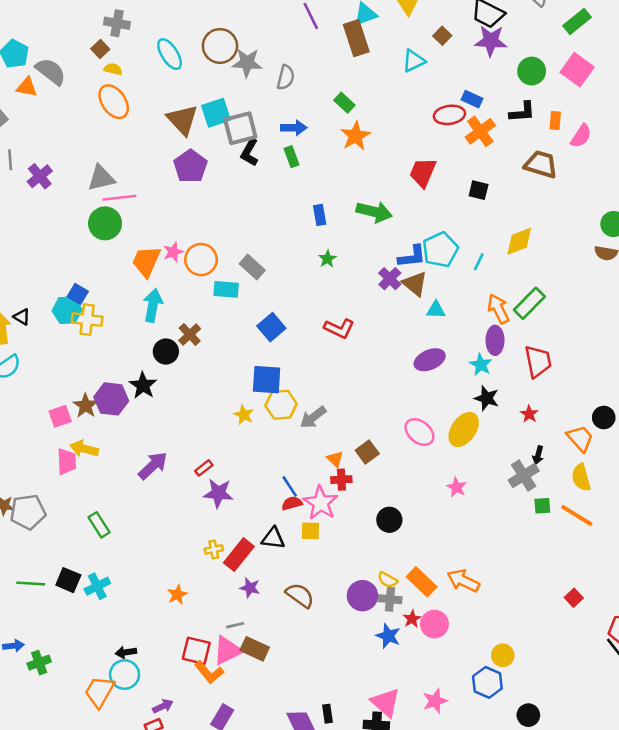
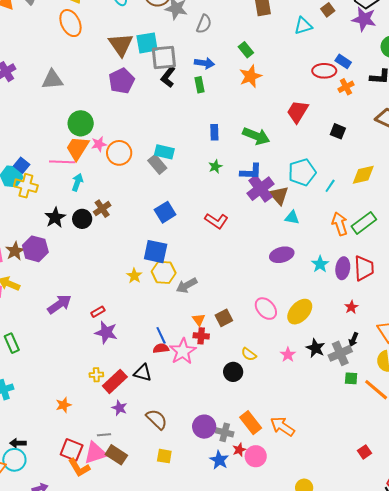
orange cross: (480, 131) -> (346, 87), size x0.7
pink line: (119, 198) -> (62, 162), moved
green circle: (105, 223) -> (81, 123), moved
blue L-shape: (412, 256) -> (251, 172), moved
purple cross: (390, 279) -> (261, 189), size x1.5
cyan rectangle: (226, 289) -> (164, 152), moved
cyan arrow: (153, 305) -> (77, 182), size x0.7
purple ellipse: (495, 340) -> (343, 268), moved
black star: (143, 385) -> (55, 217), moved
black star: (487, 398) -> (316, 348), moved
yellow square: (310, 531) -> (164, 456), moved
yellow semicircle: (388, 580) -> (249, 354), moved

